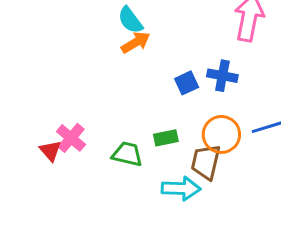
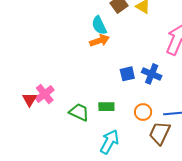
orange circle: (221, 134) -> (143, 112), size x0.7
brown trapezoid: (206, 162) -> (160, 133), moved
cyan arrow: (181, 189) -> (109, 142), turned -75

